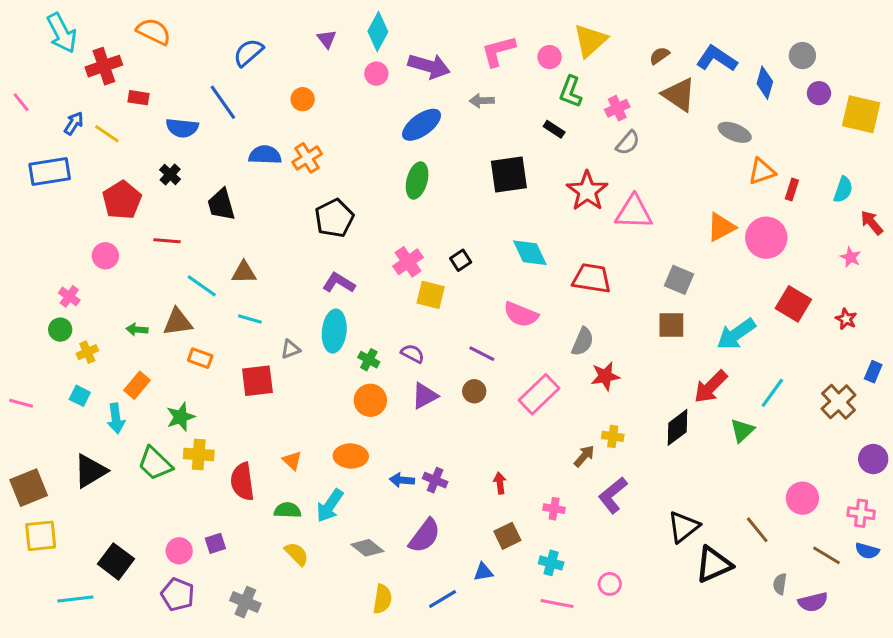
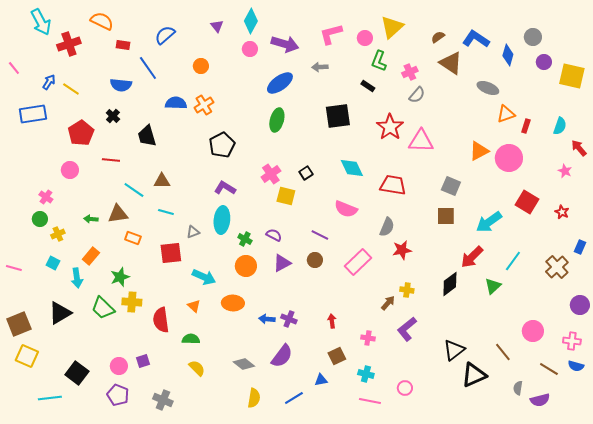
red rectangle: (139, 98) -> (123, 45), moved
cyan arrow: (330, 506) -> (204, 277), moved, turned -100
yellow square: (41, 536) -> (27, 356), turned 30

